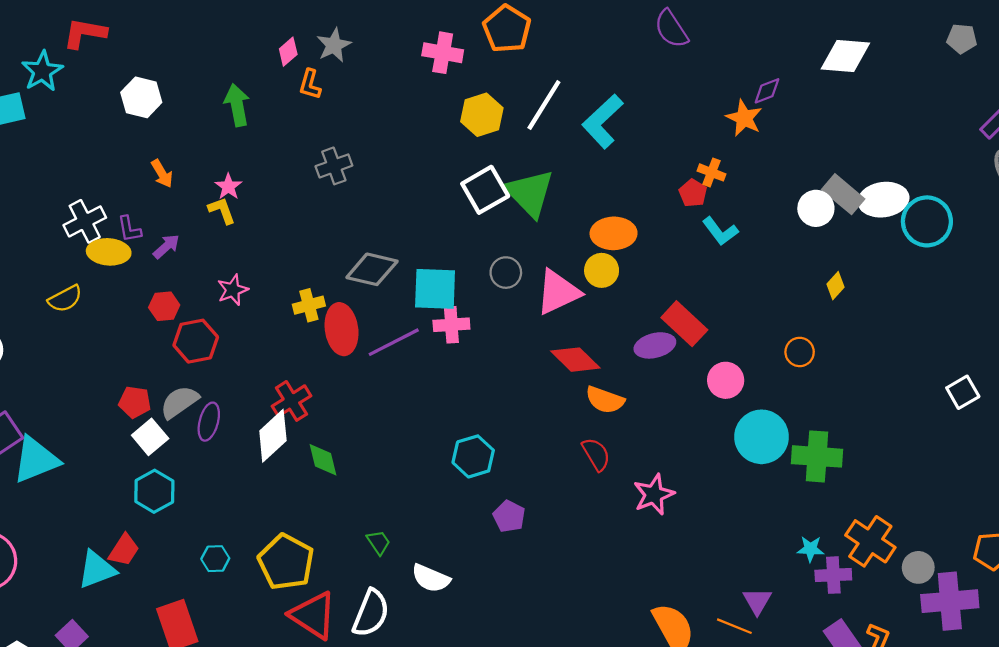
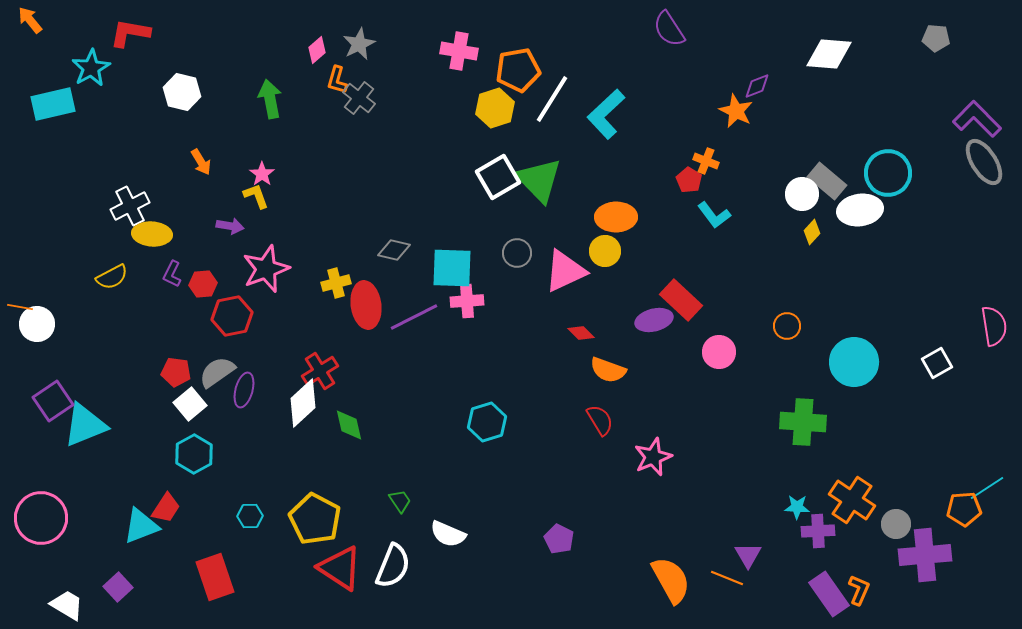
orange pentagon: (507, 29) -> (518, 70), moved, turned 30
gray cross: (334, 166) -> (359, 98), moved, turned -32
white ellipse: (883, 200) -> (860, 210), moved
cyan circle: (927, 221) -> (888, 173), moved
purple L-shape: (129, 229) -> (172, 274), moved, turned 36
purple arrow: (166, 246) -> (230, 226), moved, turned 52
gray diamond: (372, 269) -> (394, 250), size x0.7
yellow diamond: (836, 286) -> (812, 232), moved
pink star: (233, 290) -> (266, 269), size x1.6
red diamond: (575, 360) -> (581, 333), size x0.6
cyan circle: (762, 437) -> (854, 362), moved
purple pentagon: (509, 516) -> (559, 539), moved

